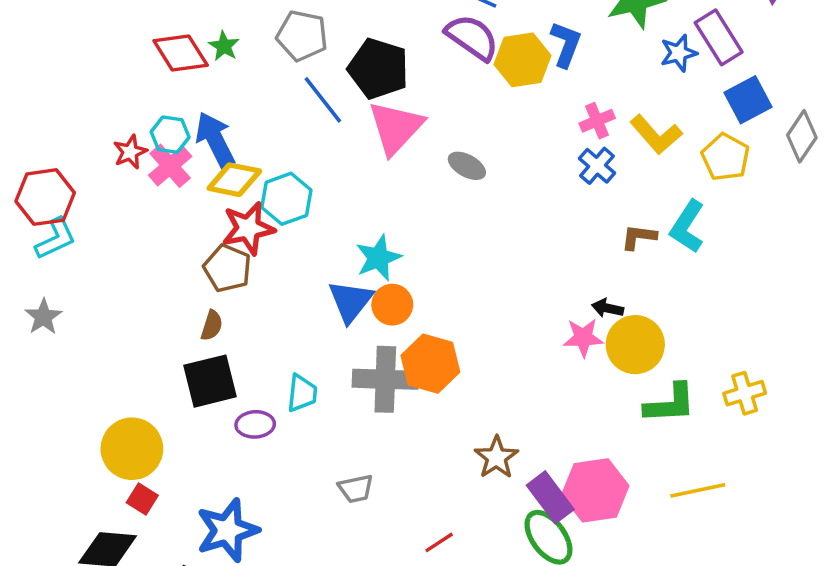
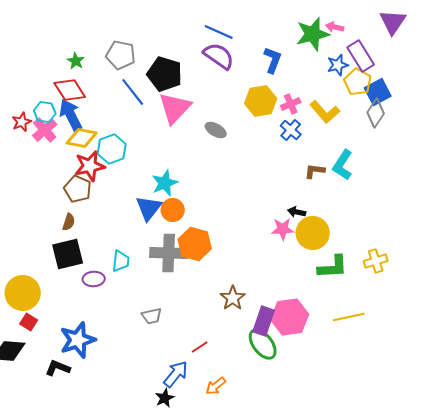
red diamond: (181, 53) -> (70, 90), moved
yellow hexagon: (522, 60) -> (261, 101), moved
gray diamond: (802, 136) -> (376, 113), moved
yellow pentagon: (726, 157) -> (358, 82), moved
purple rectangle: (550, 497) -> (264, 321), turned 56

